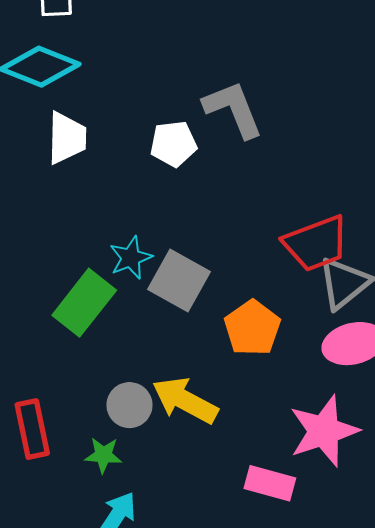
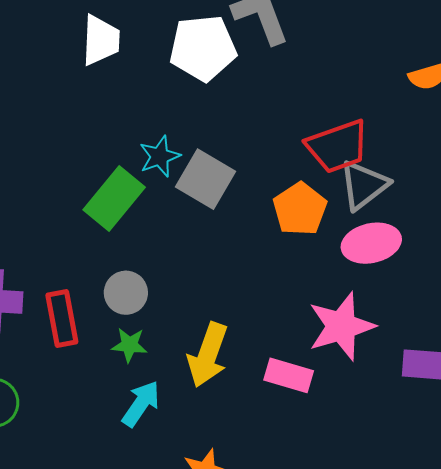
white pentagon: (173, 144) -> (203, 48), size x1.5
orange pentagon: (252, 328) -> (300, 209), moved
yellow arrow: (185, 400) -> (208, 355), moved, turned -100
gray circle: (129, 405) -> (126, 293), moved

